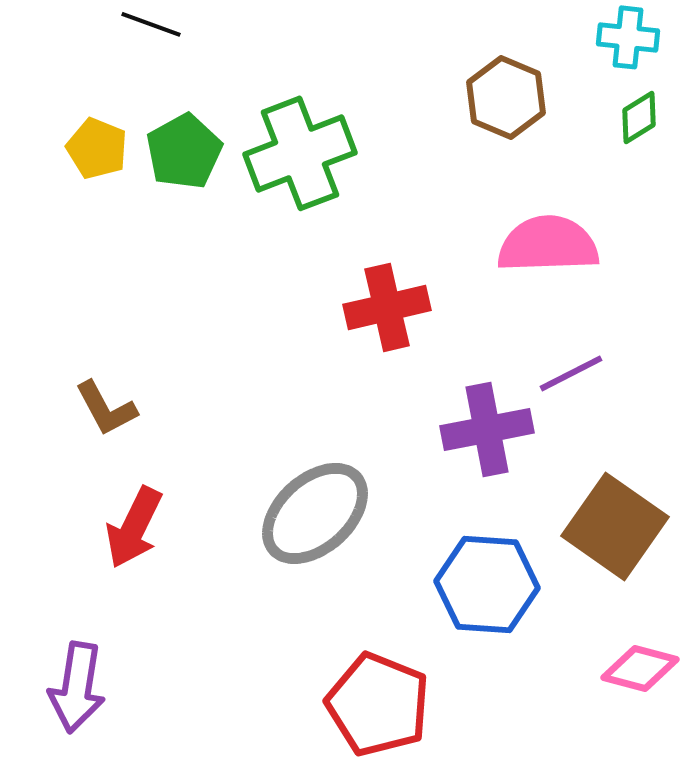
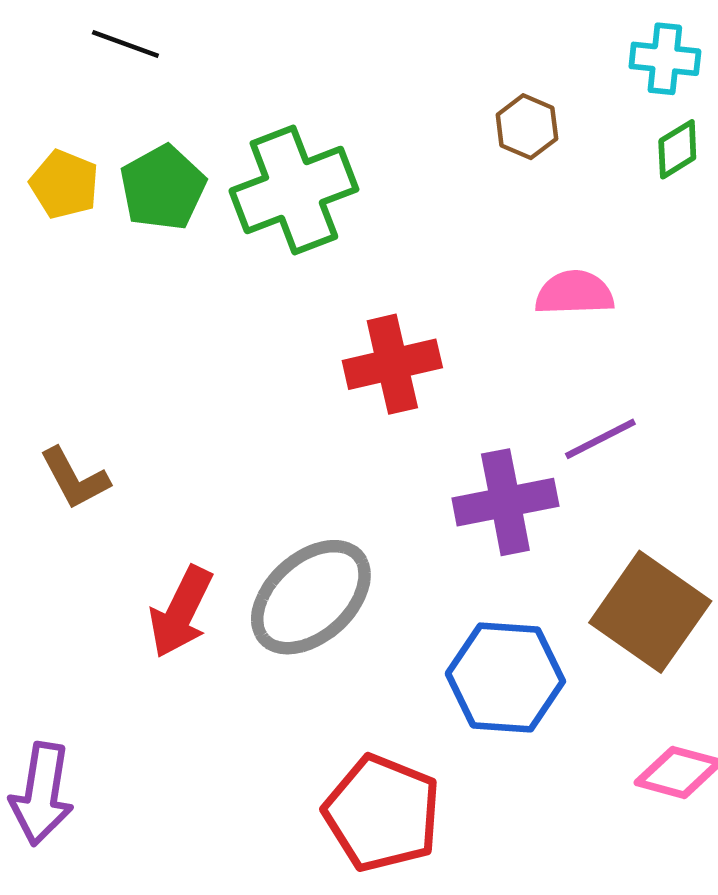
brown hexagon: (506, 97) -> (527, 127), size x0.7
pink semicircle: (548, 244) -> (574, 293), size x0.7
red arrow: (134, 527) -> (181, 612), moved

